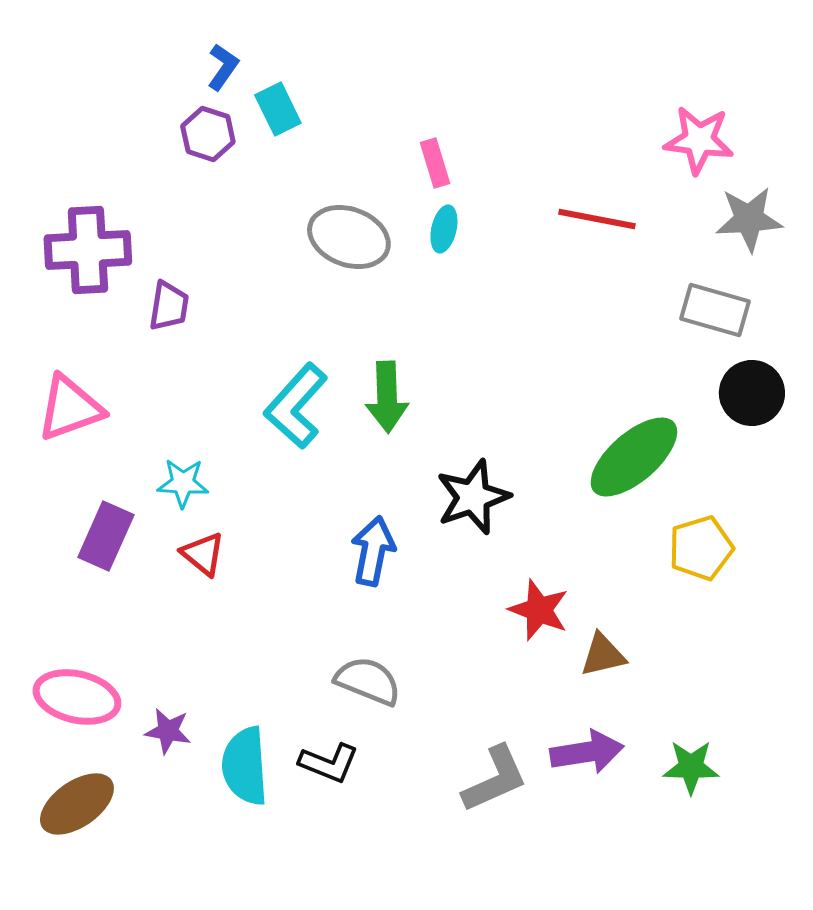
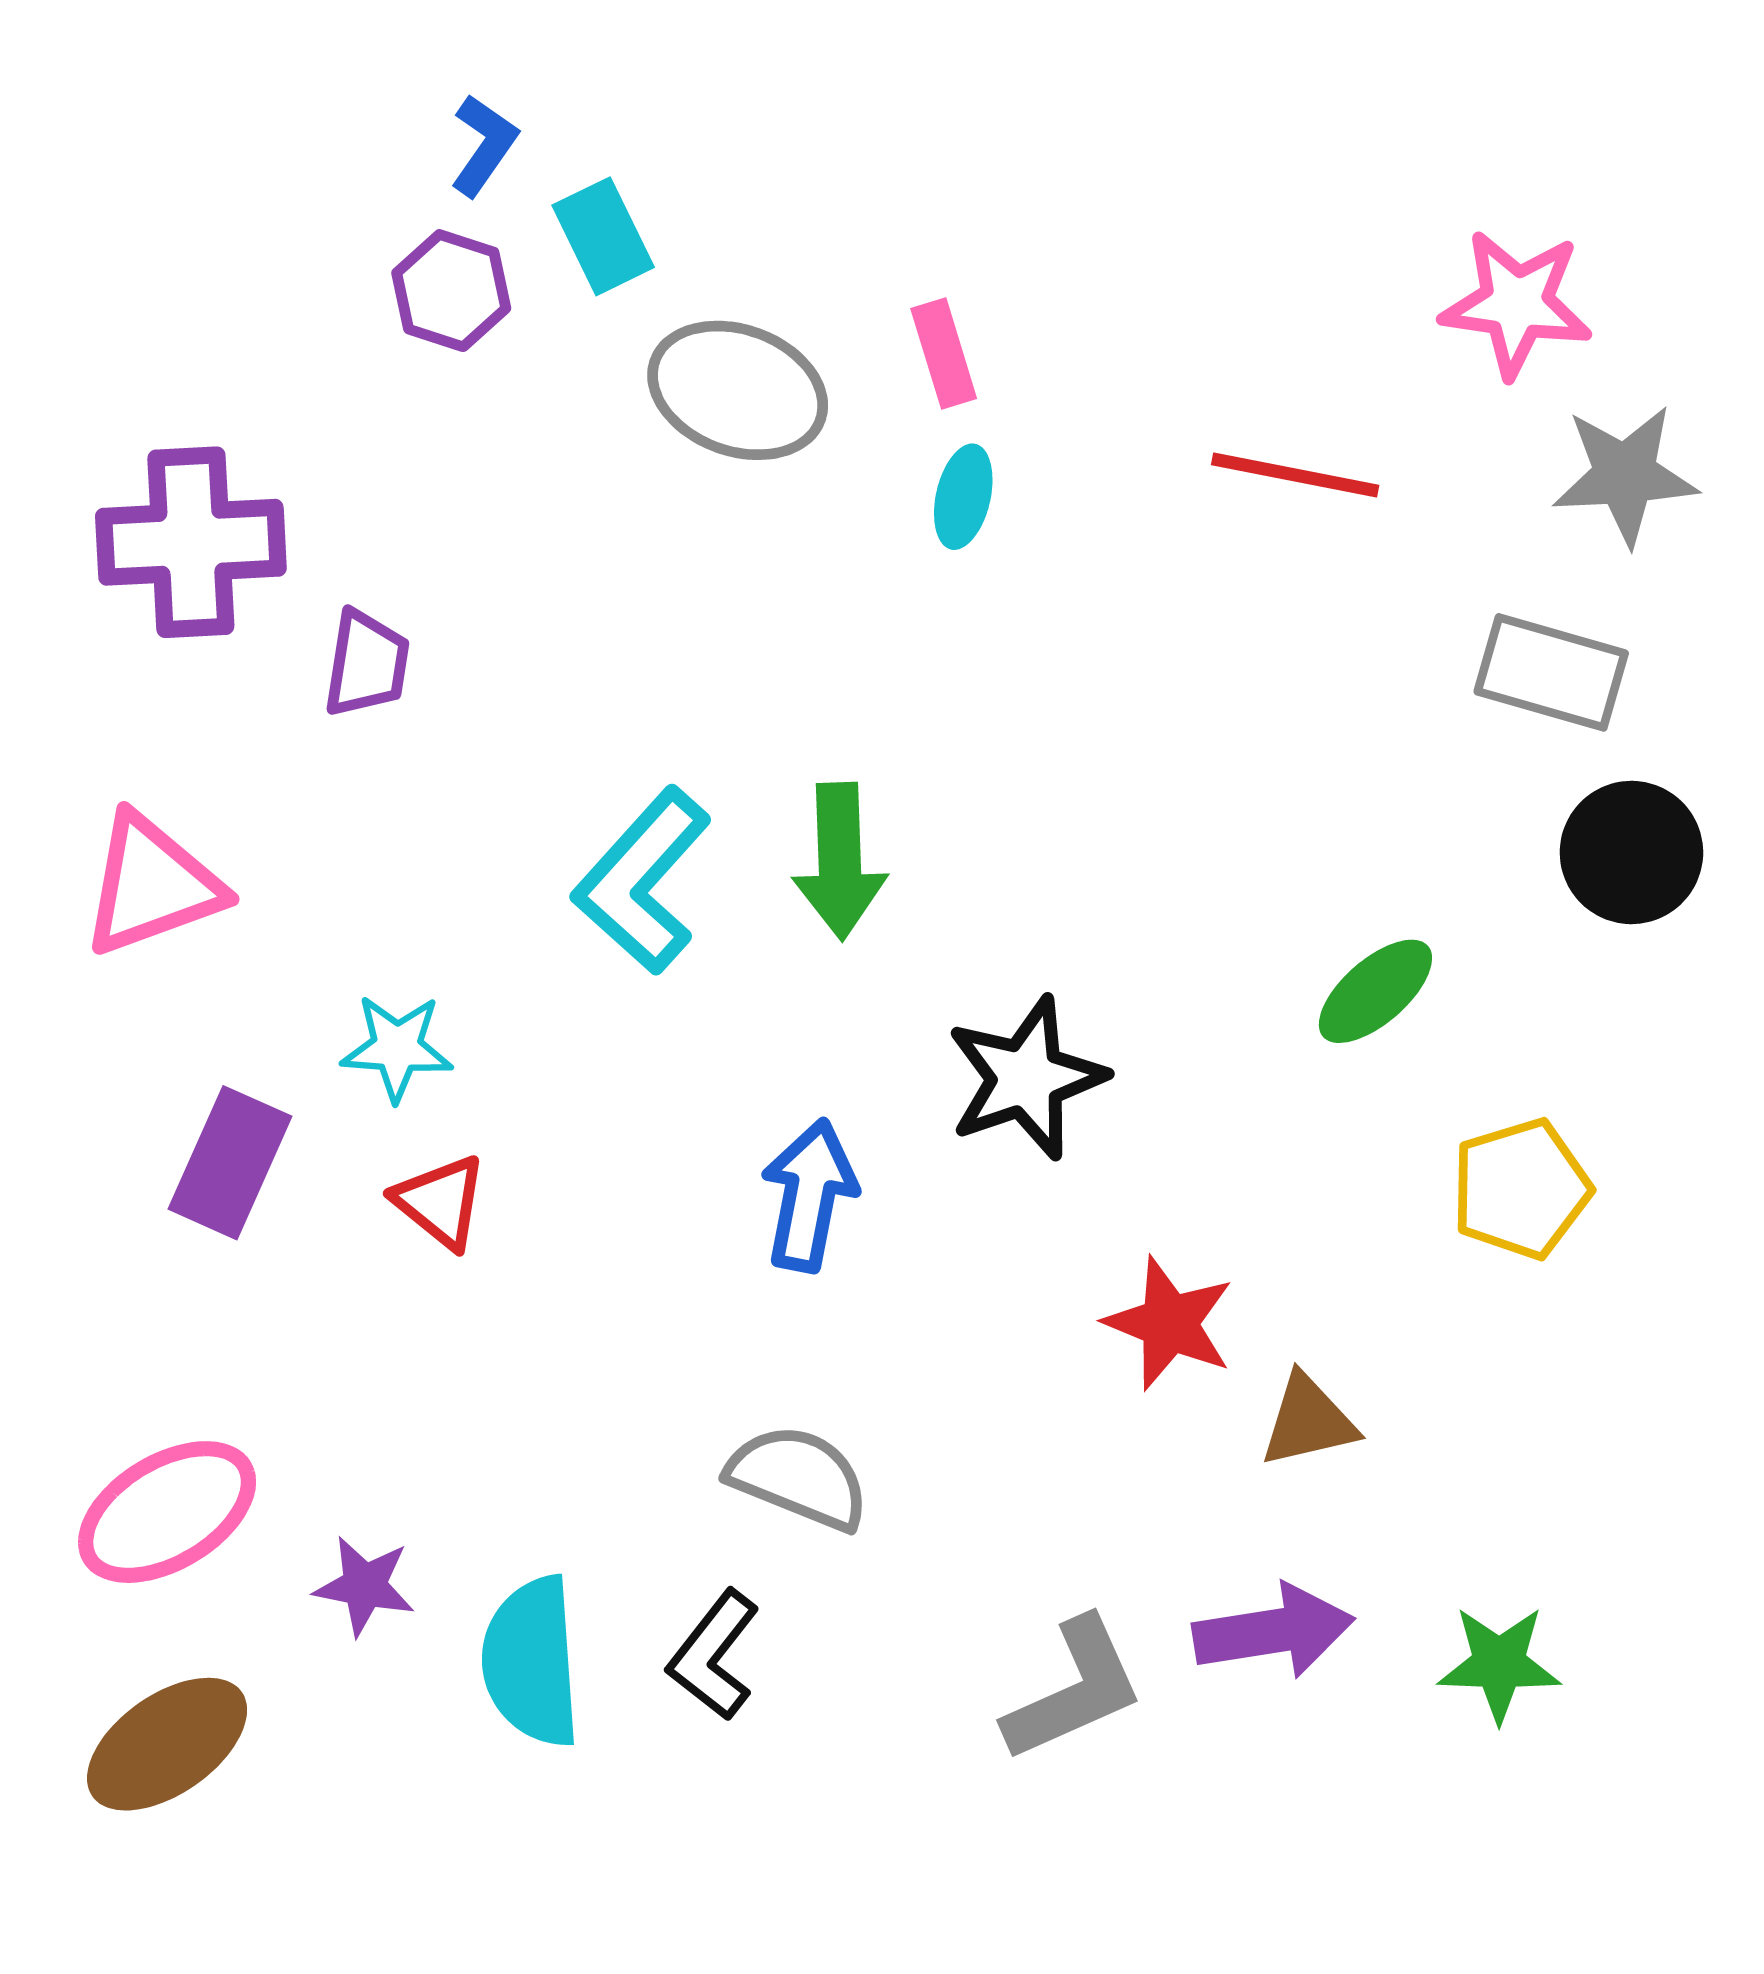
gray ellipse: (349, 237) -> (738, 390), moved
green ellipse: (634, 457) -> (1375, 991), size x0.6
pink ellipse: (77, 697) -> (167, 1512), turned -44
black L-shape: (329, 763) -> (714, 1655), turned 106

